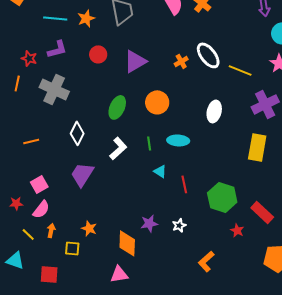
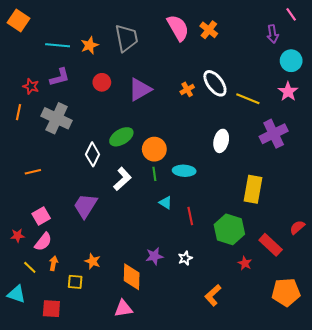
orange circle: (157, 102) -> (154, 149), moved
green ellipse: (117, 107) -> (121, 137), turned 35
white diamond: (77, 133) -> (93, 154), moved
yellow rectangle: (257, 147) -> (253, 189), moved

